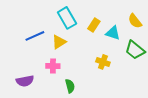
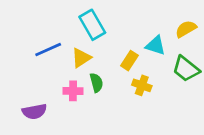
yellow semicircle: (135, 21) -> (186, 29), turned 98
yellow rectangle: (94, 25) -> (129, 61), moved
green semicircle: (70, 86) -> (96, 83), moved

